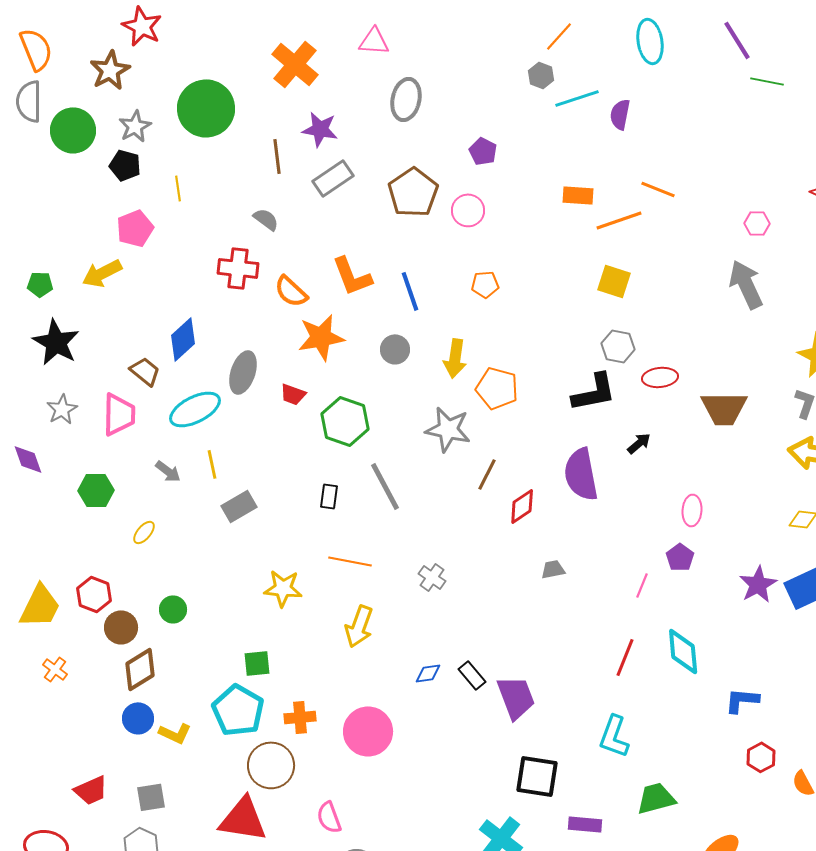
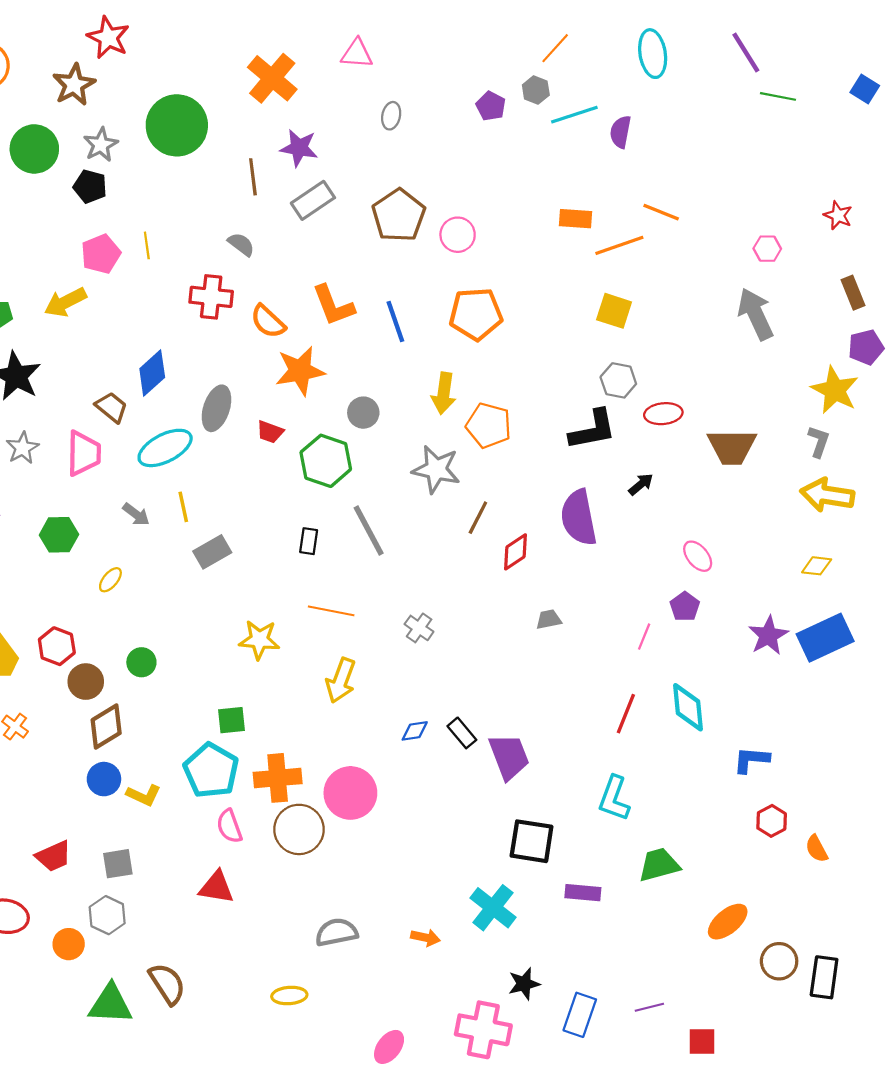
gray ellipse: (406, 99) -> (391, 116), size x0.6
purple pentagon: (483, 151) -> (491, 106), moved
yellow line: (178, 188) -> (147, 245), moved
orange pentagon: (485, 284) -> (476, 314), size x1.8
gray circle: (395, 349) -> (363, 413), moved
pink ellipse: (692, 510) -> (698, 556), turned -44
orange cross: (300, 717) -> (278, 778), size x1.4
brown circle: (271, 765) -> (299, 829), moved
pink semicircle: (329, 817) -> (229, 826), moved
red triangle: (243, 819) -> (216, 887), size x0.7

